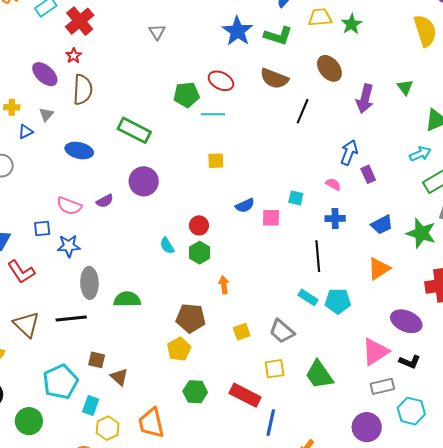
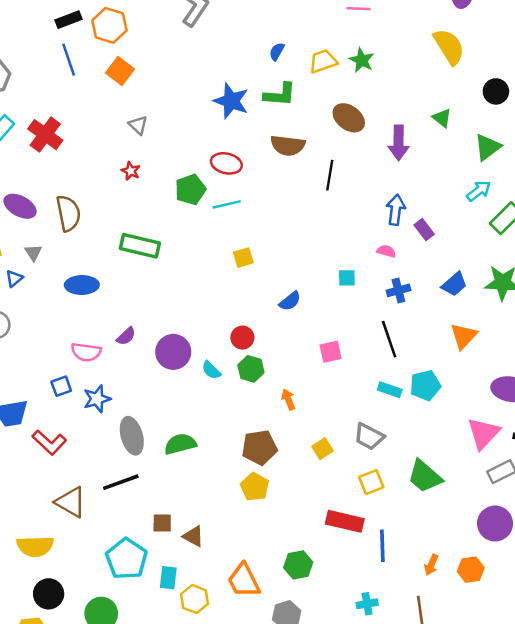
red star: (74, 56) -> (131, 171), moved
purple circle: (144, 181) -> (173, 352), moved
pink square: (271, 218) -> (331, 352), moved
green hexagon: (195, 392) -> (298, 565), moved

